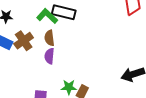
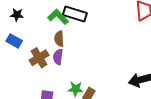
brown cross: (24, 41) -> (39, 58), moved

